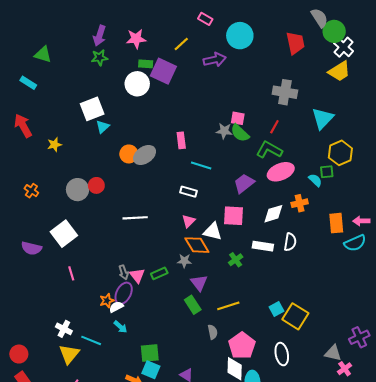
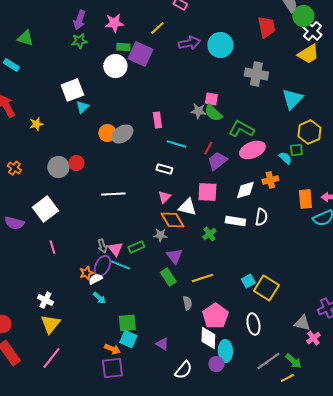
cyan circle: (240, 36) -> (220, 45), moved
red line: (274, 127) -> (208, 148), moved
cyan line: (91, 340) -> (120, 265), moved

